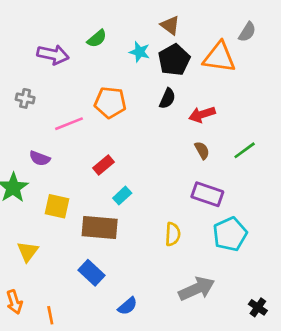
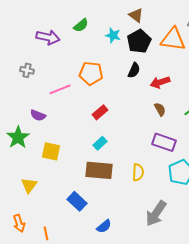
red rectangle: (104, 165) -> (100, 112), moved
brown rectangle: (100, 228) -> (99, 170), moved
gray arrow: (197, 289) -> (156, 213), turned 148

